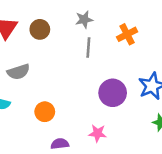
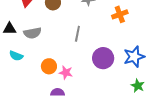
gray line: (88, 48) -> (77, 34), moved
pink star: (98, 133) -> (66, 73), moved

